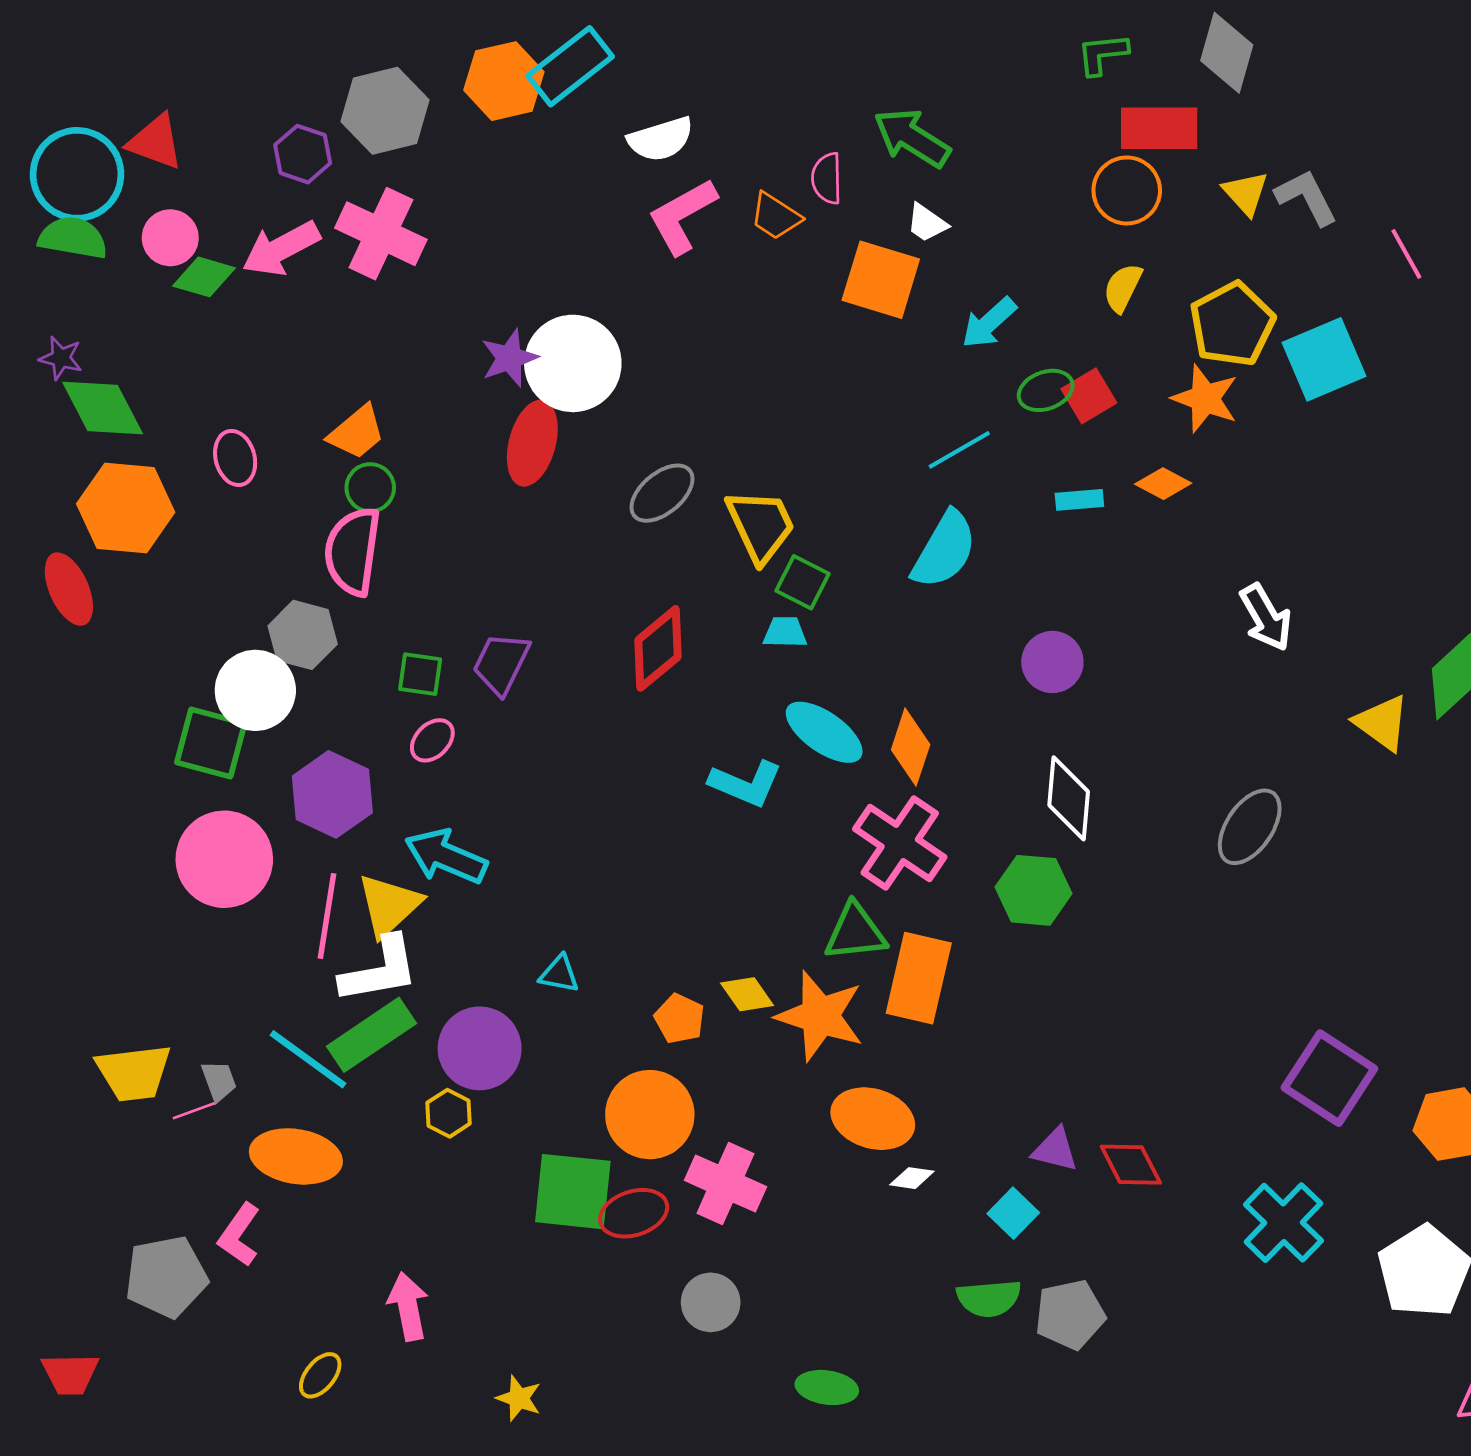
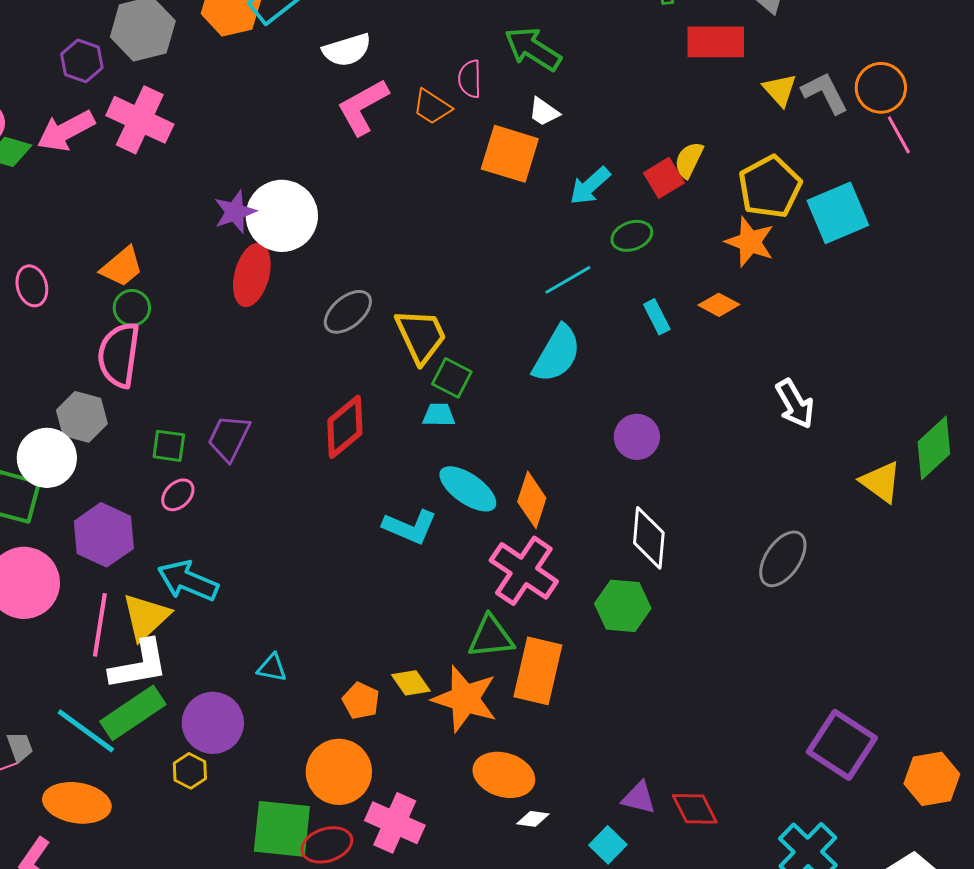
orange circle: (1127, 190) -> (881, 88), moved
red square: (1089, 396) -> (664, 178), moved
cyan rectangle: (1079, 500) -> (657, 317), turned 68

